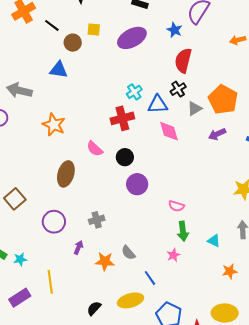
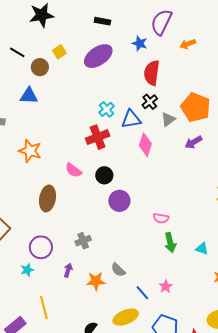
yellow square: (94, 29) -> (59, 52), turned -32
orange arrow: (238, 40) -> (188, 44), moved
pink diamond: (169, 131) -> (145, 145), turned 40
pink star: (173, 255) -> (166, 286), moved
cyan star: (20, 259) -> (27, 270), moved

